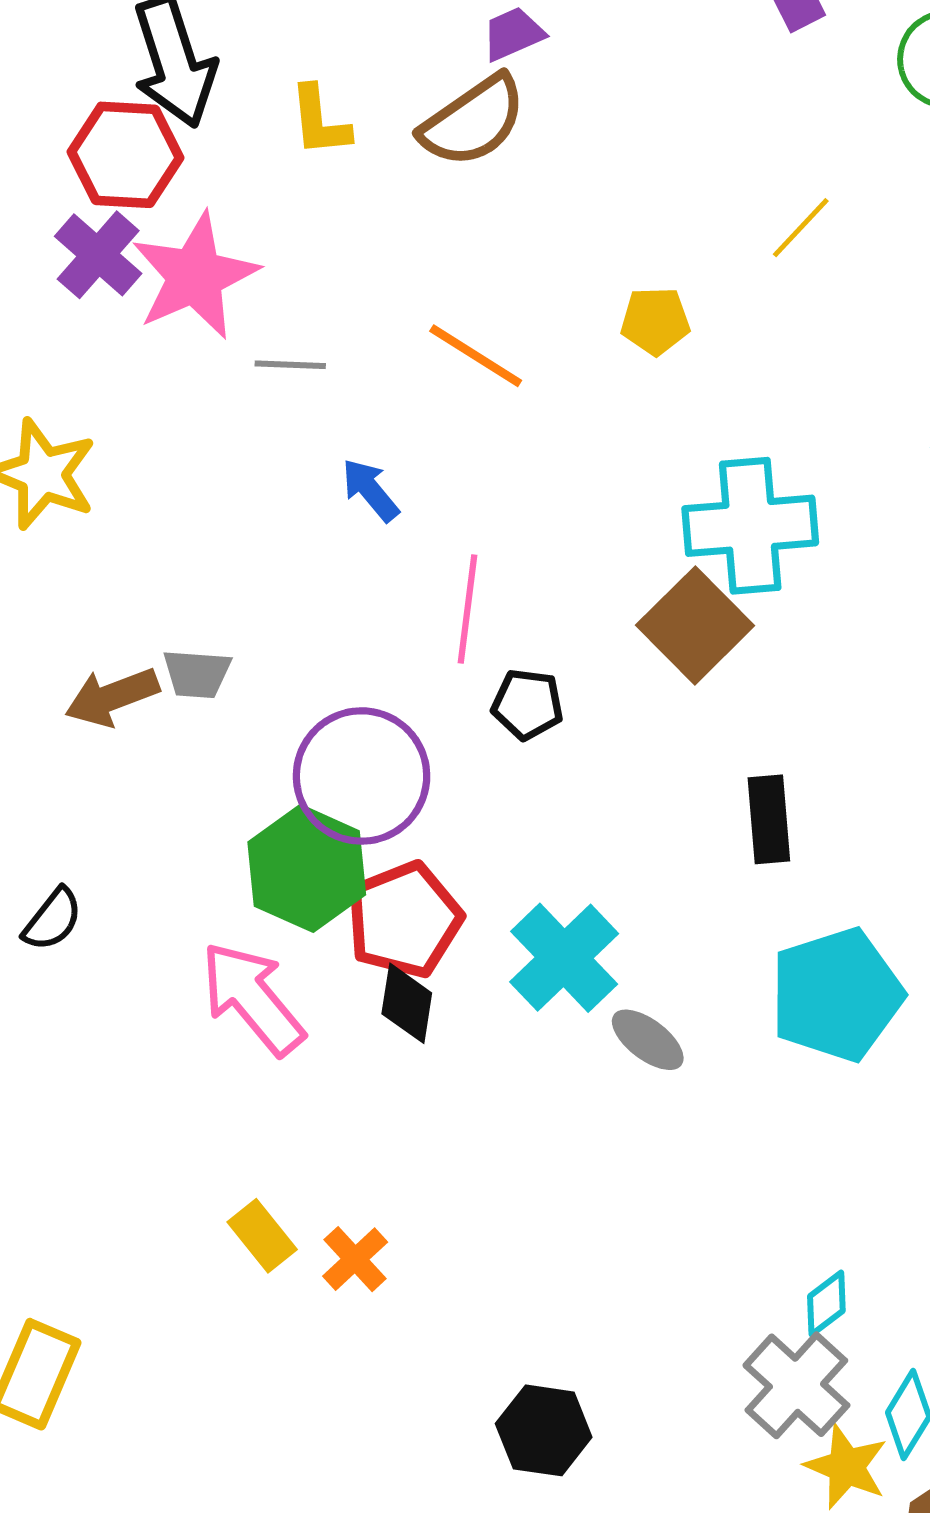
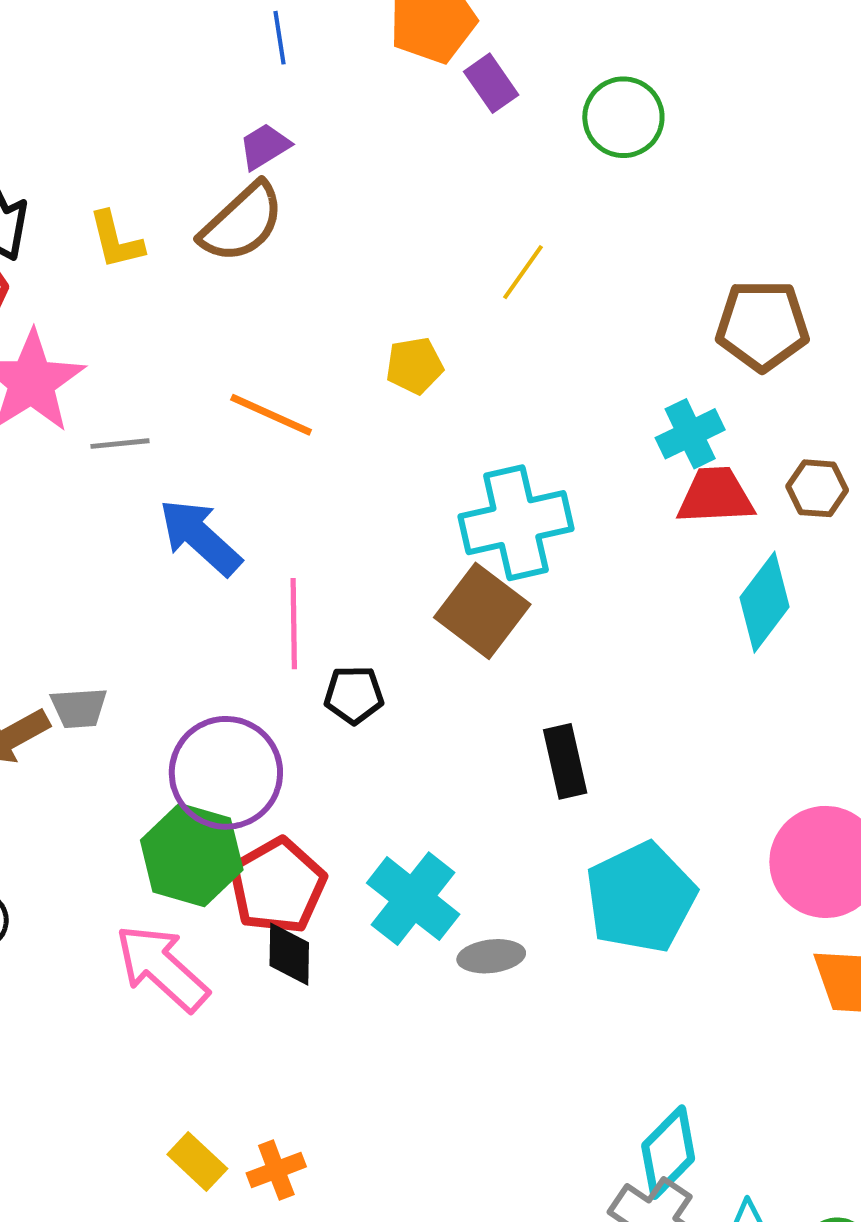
blue arrow: (370, 490) -> (200, 537), size x1.6
gray ellipse: (648, 1040) -> (491, 956), turned -36
orange cross: (355, 1259) -> (276, 1170), turned 30
cyan diamond: (826, 1304) -> (668, 1152), size x1.6

